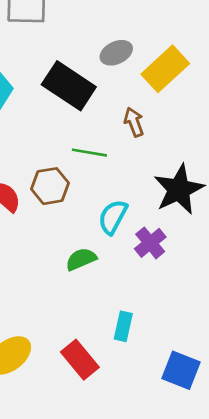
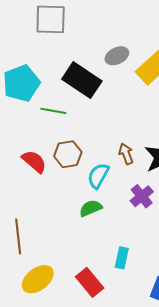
brown arrow: (134, 122) -> (126, 154), moved
green line: (89, 153) -> (53, 111), moved
cyan semicircle: (113, 217) -> (98, 176), moved

